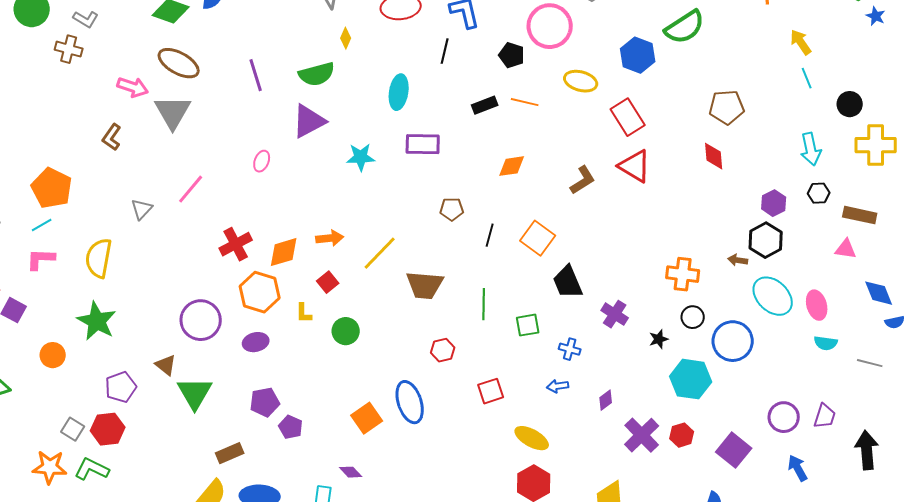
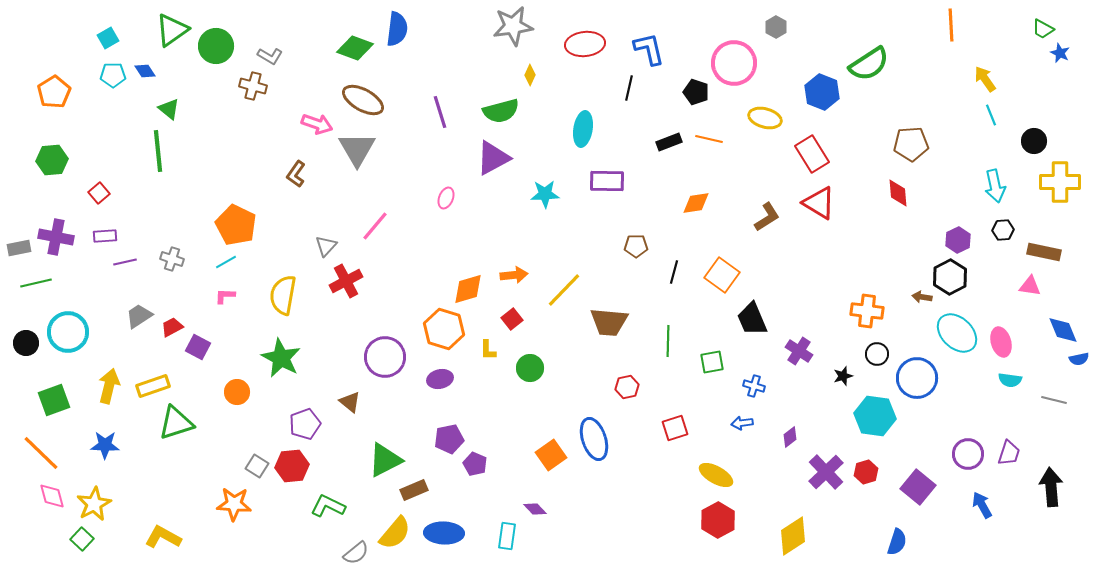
red cross: (236, 244) -> (346, 281), moved
pink L-shape: (41, 259) -> (225, 296), size x0.7
green triangle: (195, 393) -> (385, 460), moved, turned 33
green L-shape: (92, 469) -> (328, 506), moved

